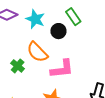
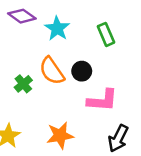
black circle: (58, 31) -> (82, 71), moved
pink L-shape: (62, 69) -> (102, 100), moved

